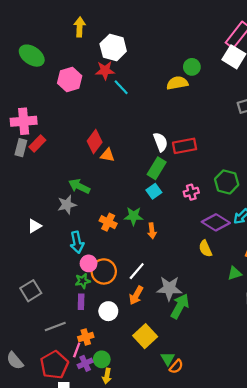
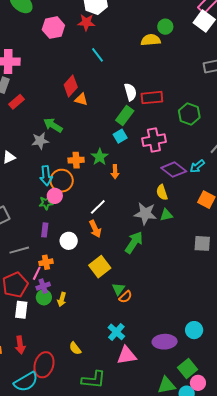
cyan line: (121, 87) -> (98, 55), moved
red rectangle: (37, 144) -> (17, 102), moved
green hexagon: (227, 182) -> (189, 114), moved
pink cross: (191, 192) -> (154, 140), size x1.6
green star: (134, 216) -> (100, 157), turned 30
orange cross: (108, 222) -> (76, 160), turned -35
orange circle: (104, 271) -> (62, 181), moved
green triangle: (234, 273) -> (166, 215), moved
green star: (83, 281) -> (46, 203), moved
gray star: (169, 288) -> (145, 214), moved
orange arrow: (136, 295) -> (95, 229), turned -60
green circle: (102, 359) -> (44, 297), moved

